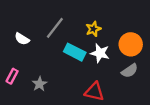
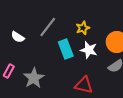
cyan rectangle: (75, 52) -> (66, 49), turned 42
gray star: (40, 84) -> (34, 78), size x1.5

